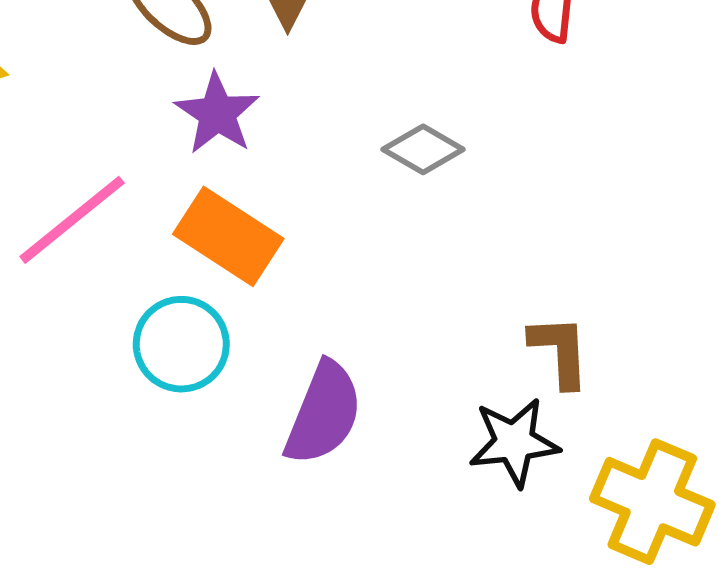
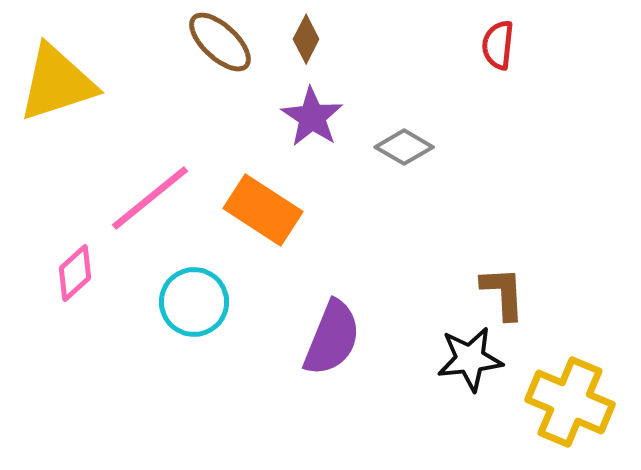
purple star: (217, 113) -> (312, 117), moved
cyan circle: (181, 344) -> (194, 302), moved

